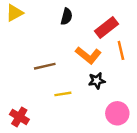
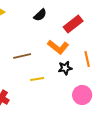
black semicircle: (67, 17) -> (40, 15), turned 32
orange line: (121, 50) -> (87, 59), moved

